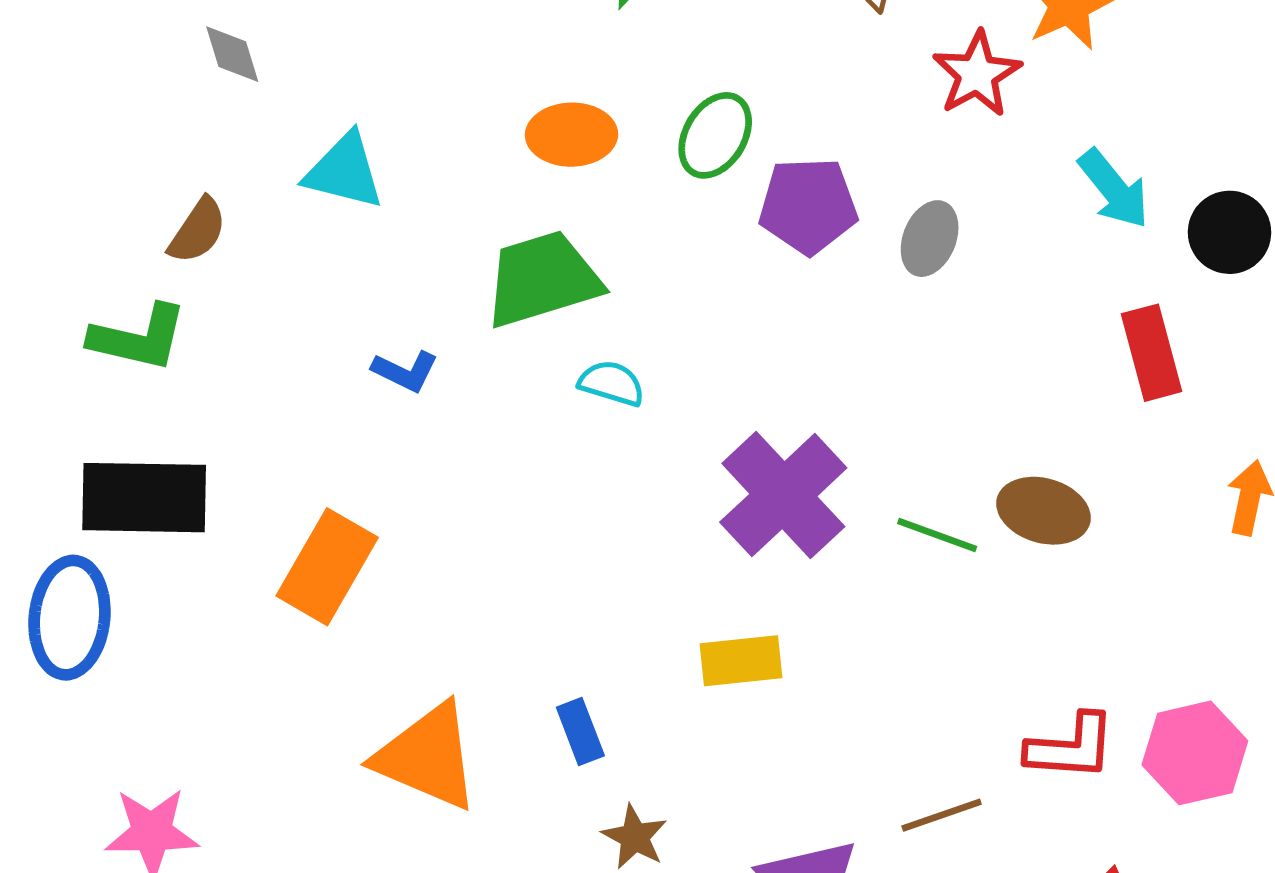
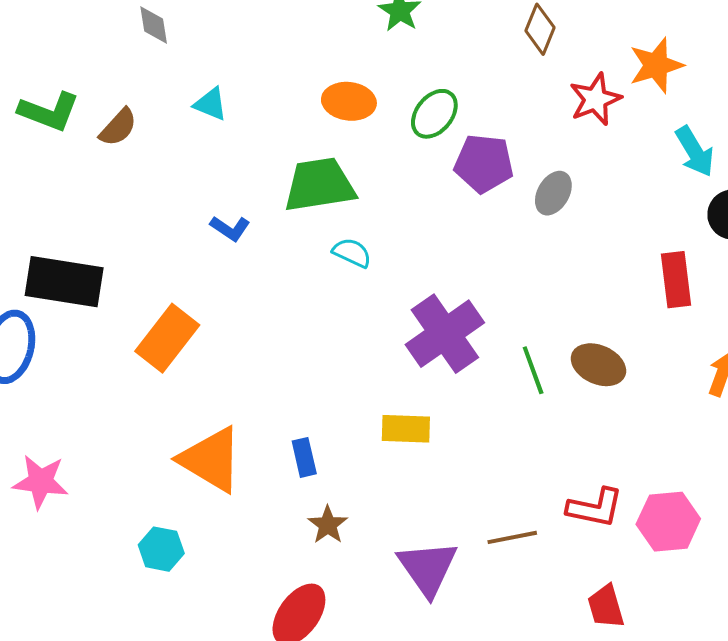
cyan triangle: (344, 171) -> (211, 104), size x0.7
cyan arrow: (1114, 189) -> (695, 151), moved
green L-shape: (138, 338) -> (49, 112), moved
green line: (937, 535) -> (533, 370), turned 42

